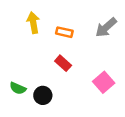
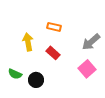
yellow arrow: (33, 23) -> (28, 42), moved
gray arrow: (106, 27) -> (91, 42), moved

